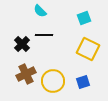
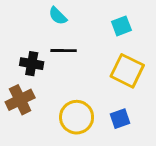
black cross: (22, 44) -> (32, 64), turned -35
brown cross: (26, 74) -> (20, 100), moved

